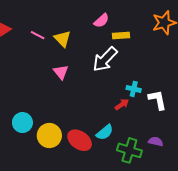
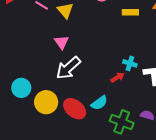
yellow rectangle: (121, 36) -> (130, 12), moved
white arrow: (105, 59) -> (68, 68), moved

